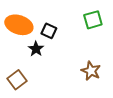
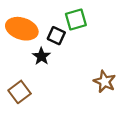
green square: (93, 20) -> (76, 20), moved

